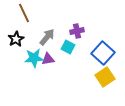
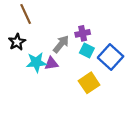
gray arrow: (47, 37) -> (61, 44), moved
cyan square: (68, 47) -> (87, 51), moved
yellow square: (105, 77) -> (89, 83), moved

